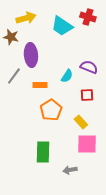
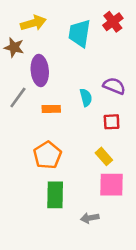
red cross: (88, 17) -> (113, 22), turned 35
cyan trapezoid: (62, 26) -> (80, 33), turned 65
cyan semicircle: (67, 76) -> (86, 97), turned -48
orange pentagon: (51, 110) -> (47, 155), moved

